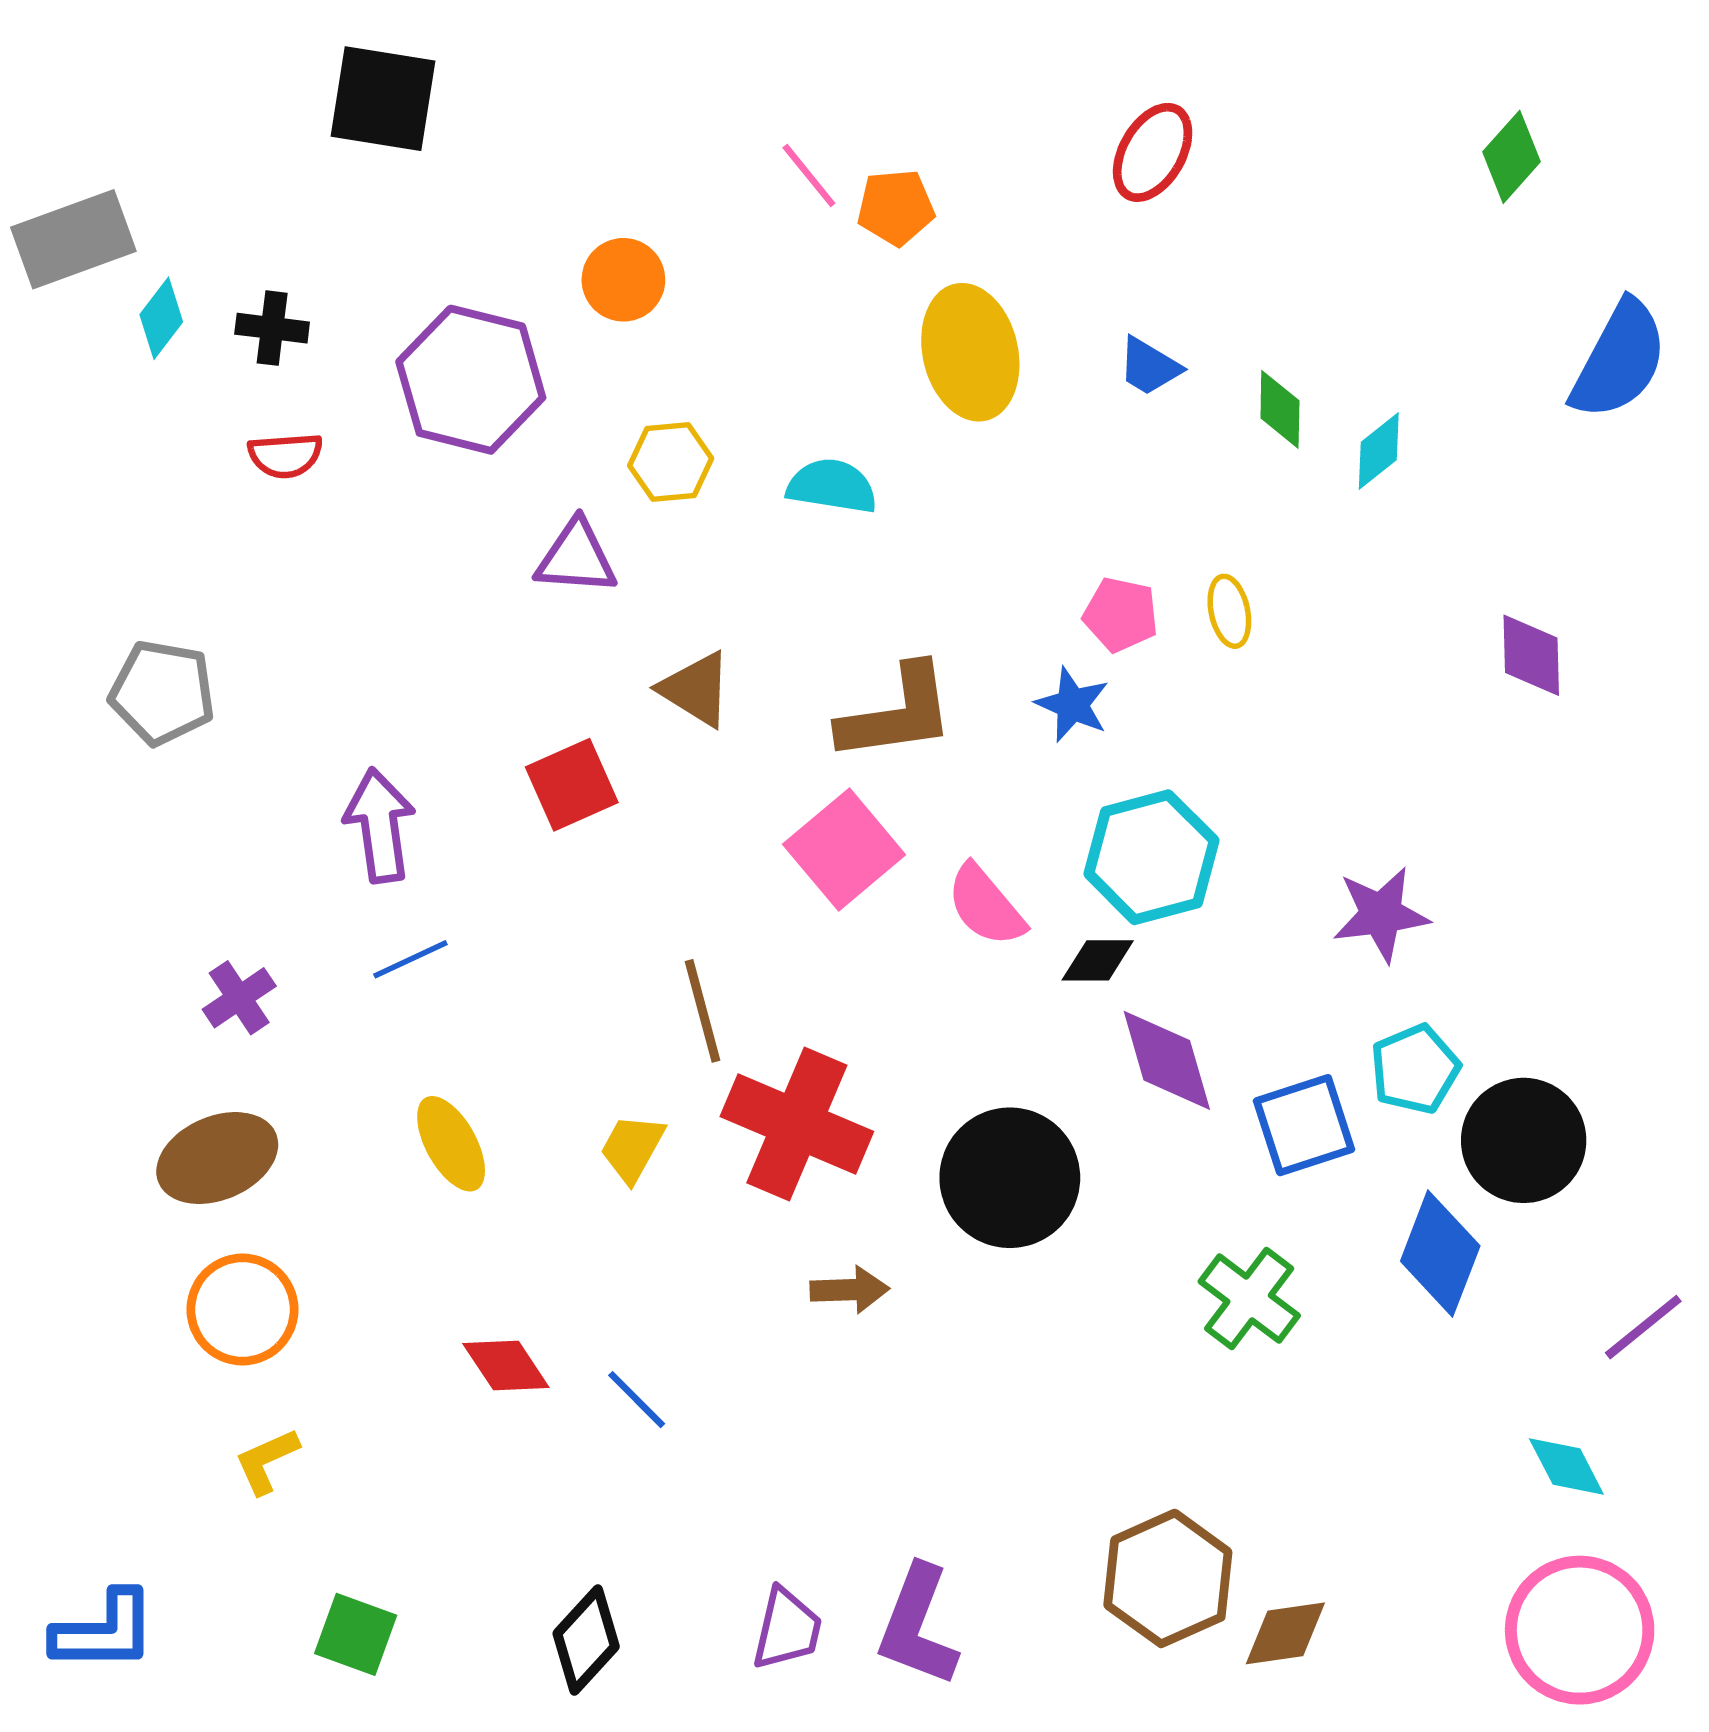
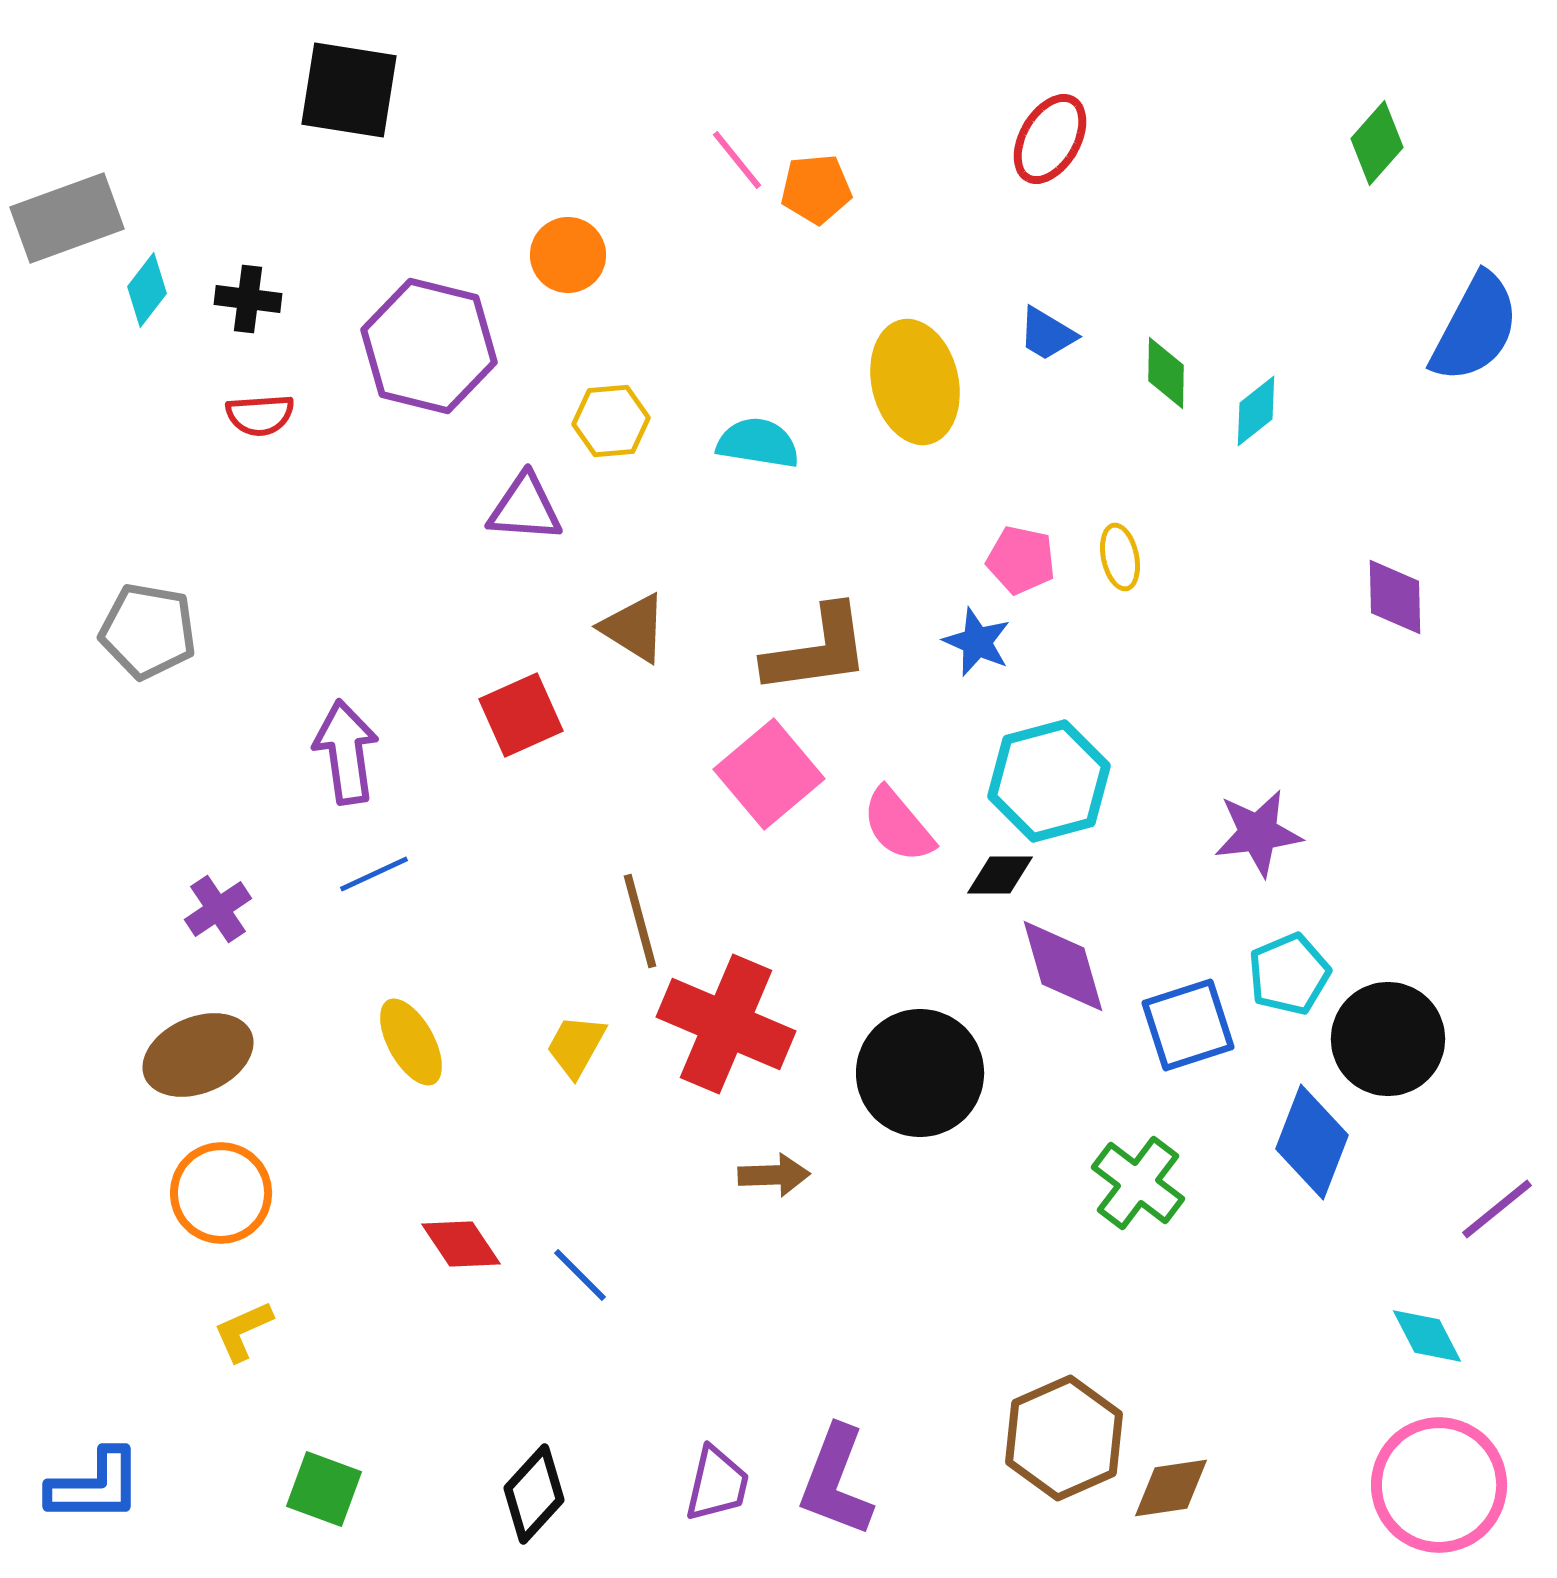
yellow ellipse: (970, 352) -> (915, 382), moved

